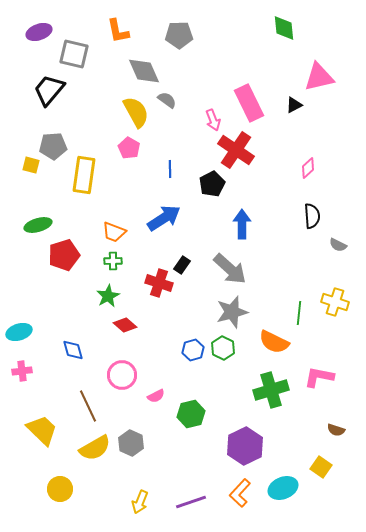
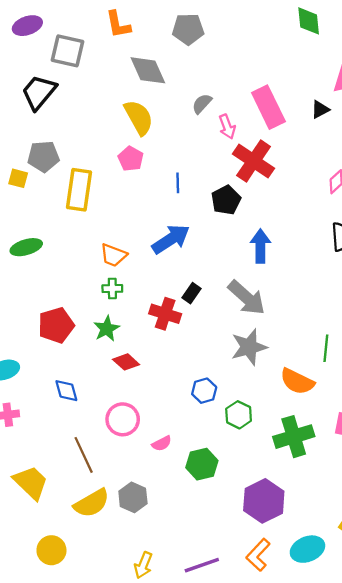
gray semicircle: (167, 100) -> (202, 104), moved, turned -84
red pentagon: (64, 255) -> (56, 325), moved
green hexagon: (223, 348) -> (239, 415), moved

